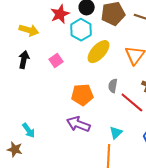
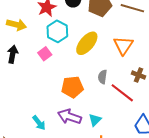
cyan hexagon: (81, 30) -> (57, 31), moved
cyan arrow: (29, 130) -> (39, 123), moved
cyan triangle: (116, 133) -> (95, 120), moved

